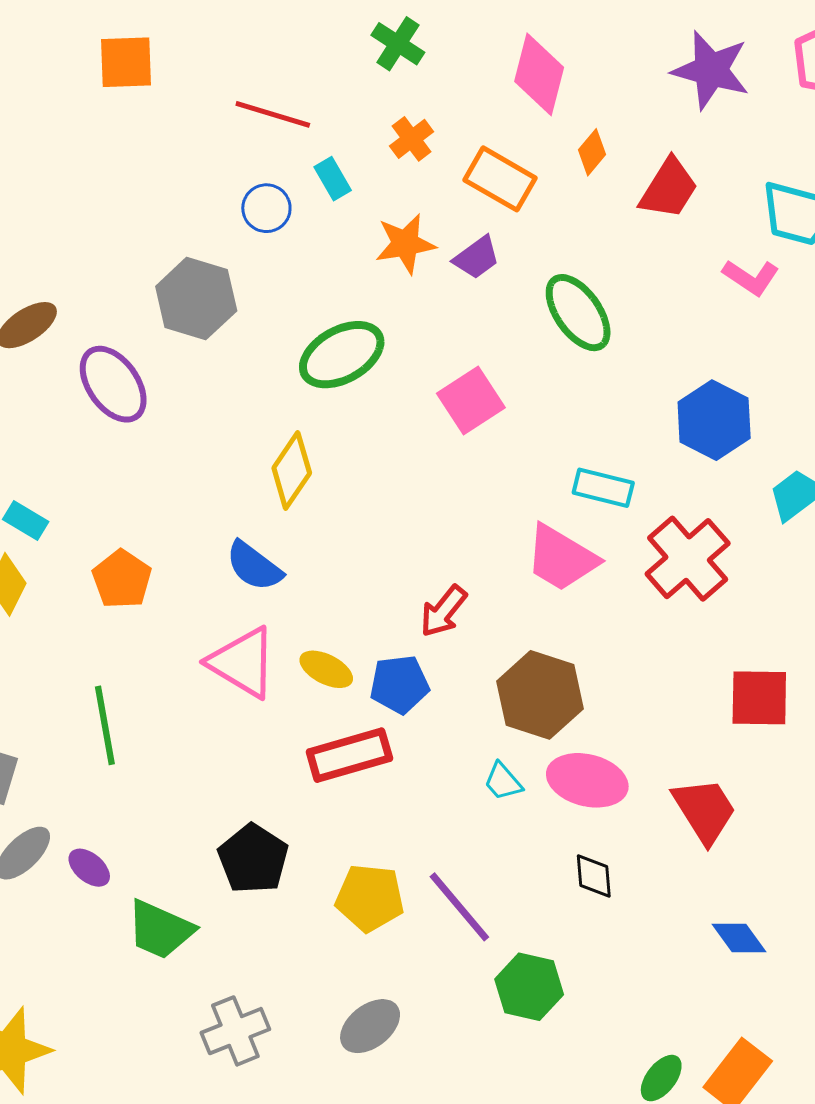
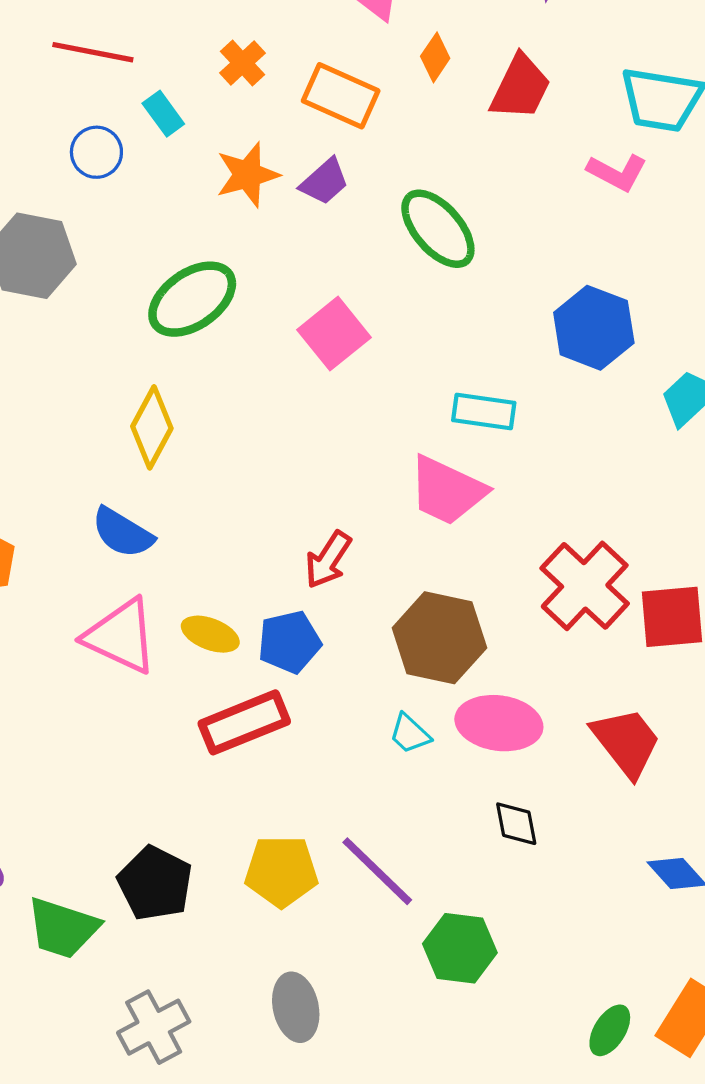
red cross: (688, 559) -> (585, 586), moved
black pentagon: (253, 859) -> (155, 883), moved
gray ellipse: (370, 1026) -> (296, 1007), turned -58

